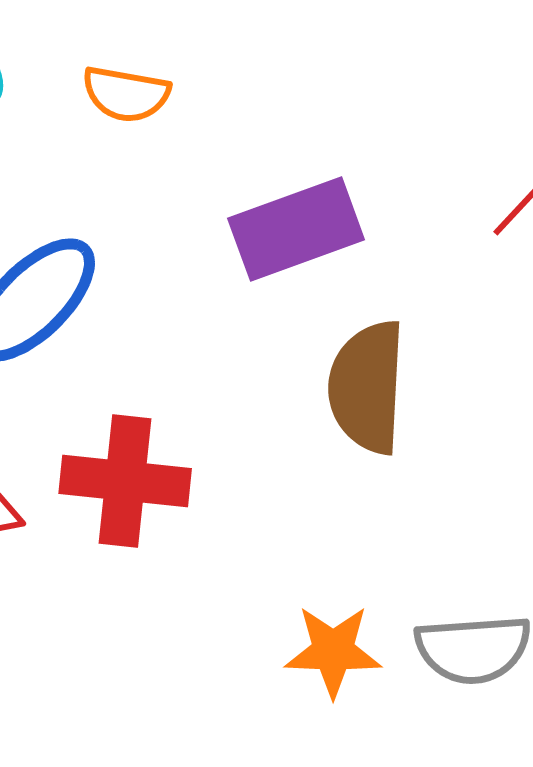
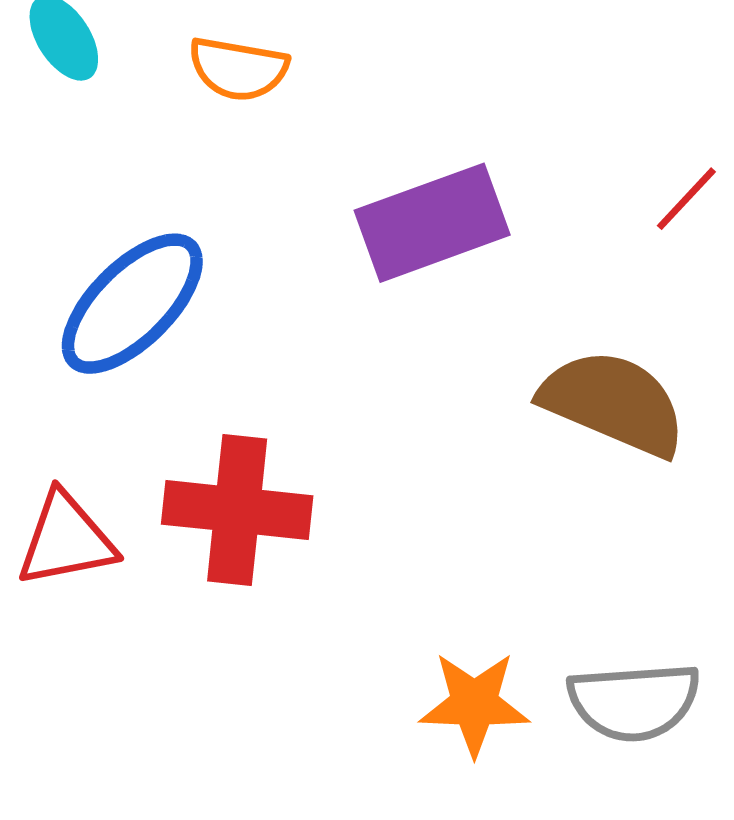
brown semicircle: (367, 387) -> (613, 403), moved, turned 110

